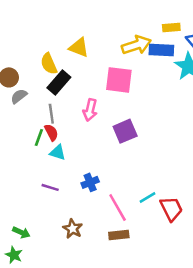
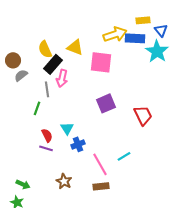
yellow triangle: (79, 47) -> (75, 47), moved
pink arrow: (90, 110) -> (62, 78), moved
red semicircle: (51, 132) -> (47, 135), moved
cyan triangle: (58, 152) -> (67, 128), moved, turned 40
red trapezoid: (171, 209) -> (143, 115), moved

